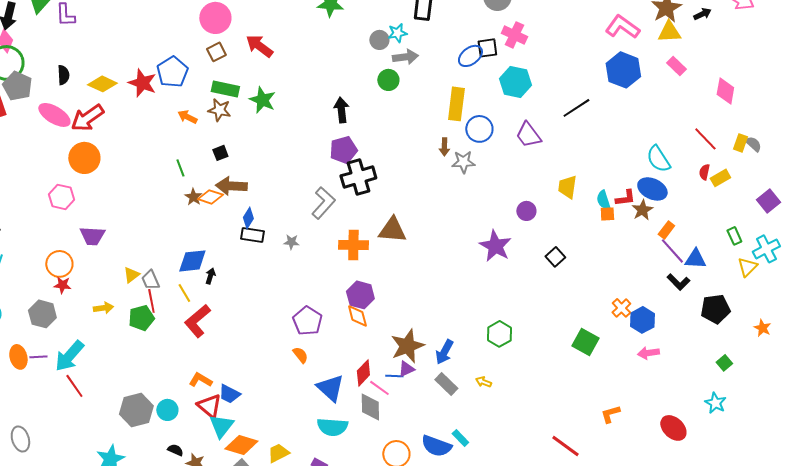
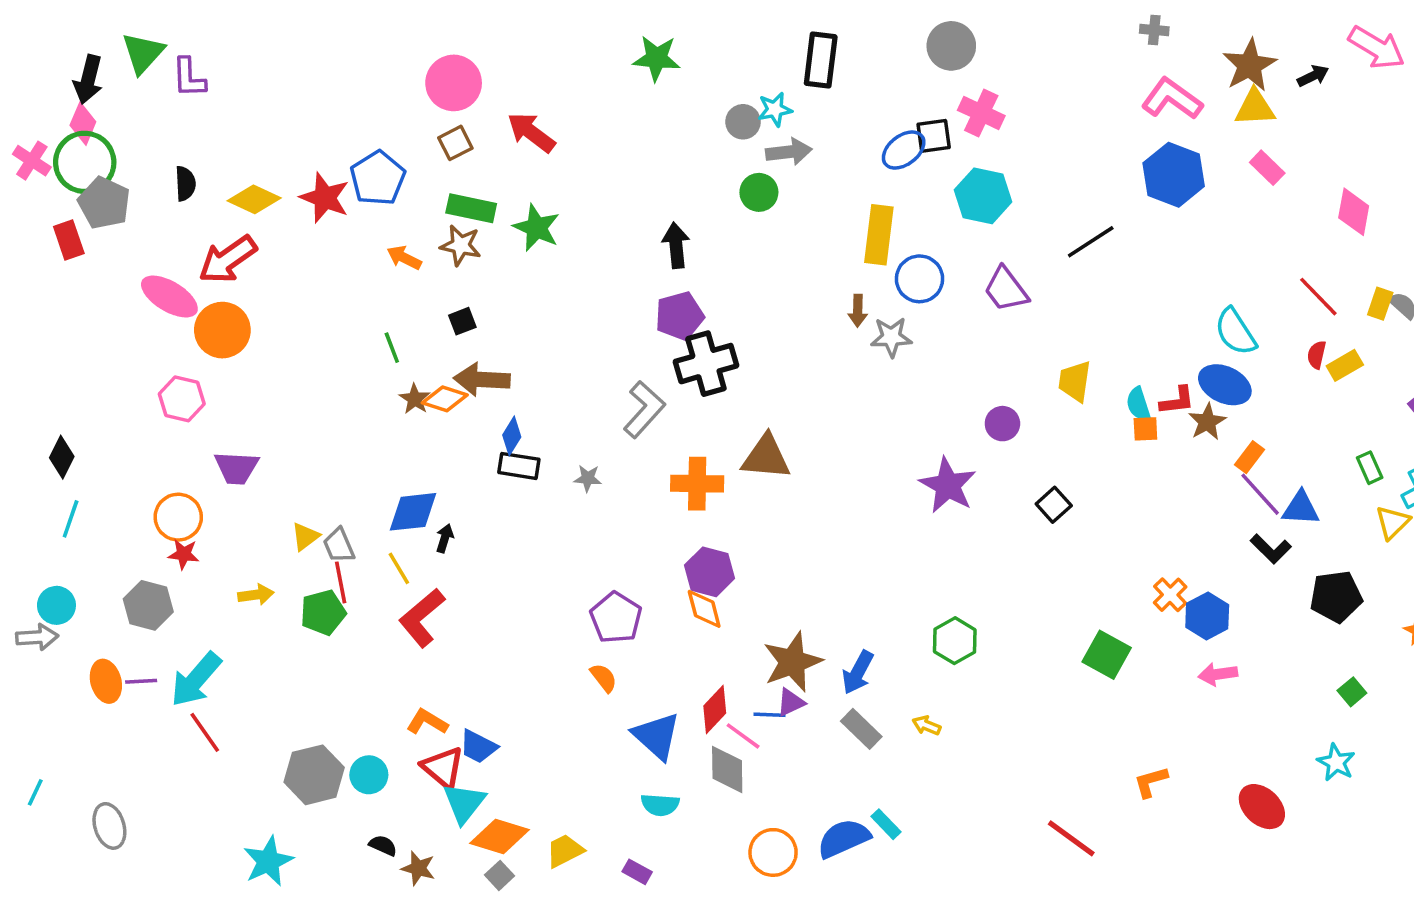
pink ellipse: (54, 115) -> (169, 297), moved
cyan semicircle: (332, 427) -> (660, 805), size x0.7
blue semicircle: (436, 446) -> (844, 838), turned 136

